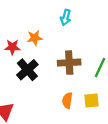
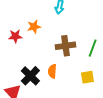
black cross: (27, 70) -> (30, 76), moved
orange semicircle: (67, 100) -> (52, 71), moved

